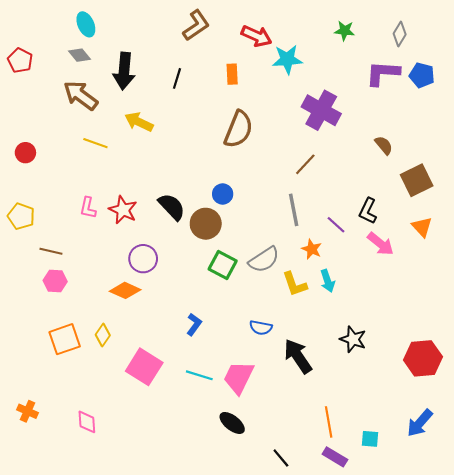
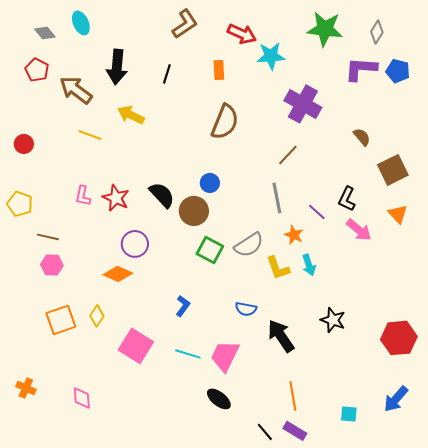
green star: (345, 31) -> (325, 29), size x1.8
gray diamond: (80, 55) -> (45, 33), moved
red pentagon: (20, 60) -> (37, 70), moved
orange line: (329, 422) -> (293, 396), moved
purple rectangle: (335, 457) -> (295, 431), moved

